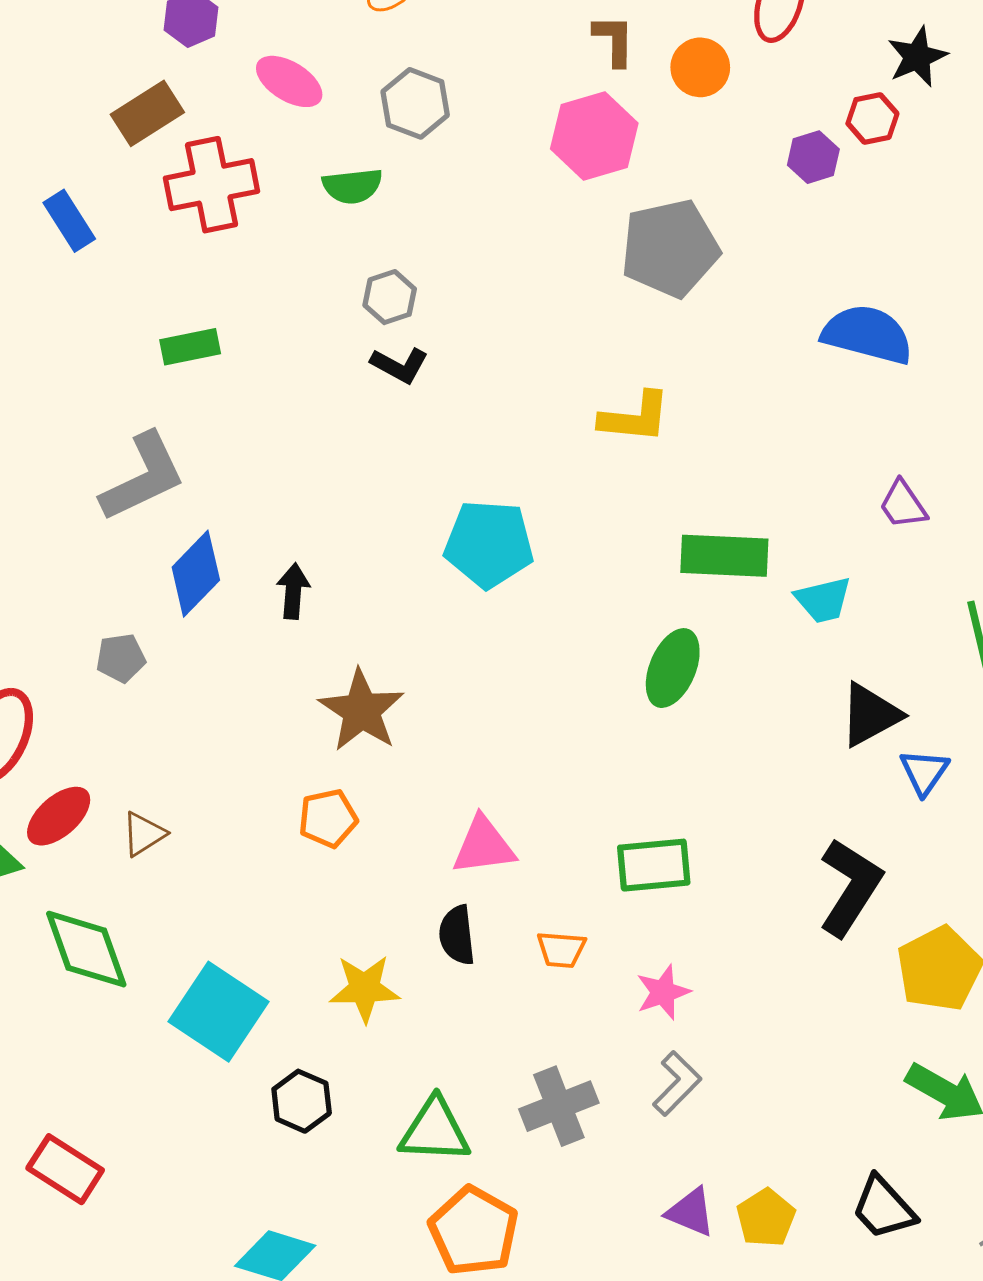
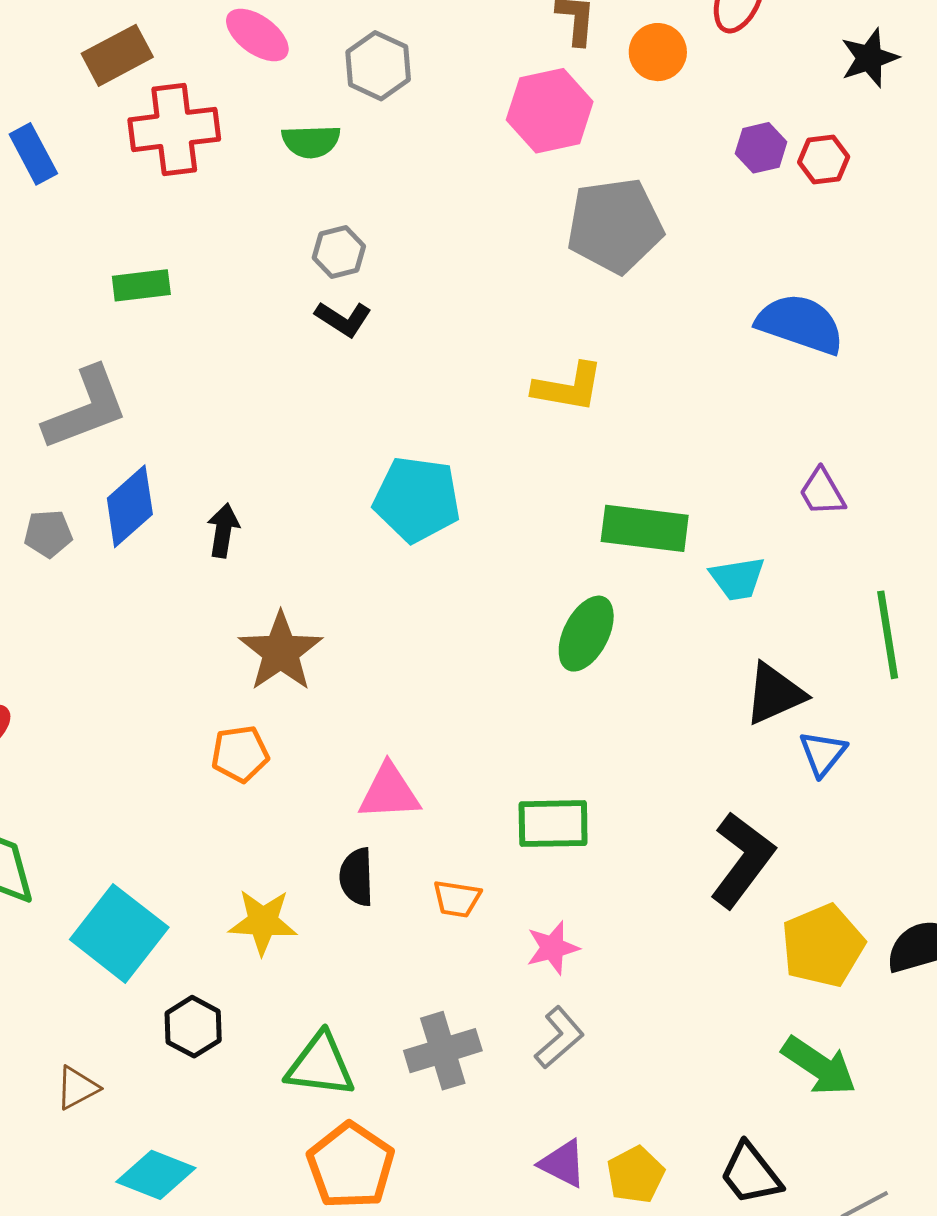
red hexagon: (872, 118) -> (824, 159), moved
gray pentagon: (121, 658) -> (48, 534), moved
brown triangle: (144, 834) -> (77, 1088), moved

